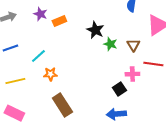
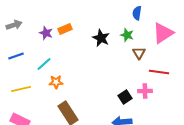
purple star: (40, 14) -> (46, 33), moved
green star: (110, 44) -> (127, 35), moved
pink cross: (132, 74) -> (145, 91), moved

